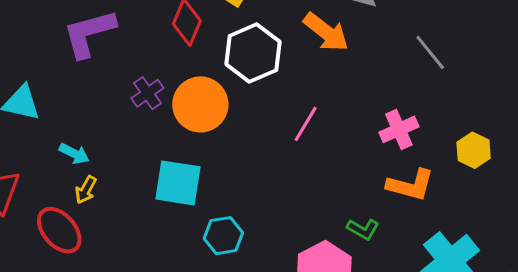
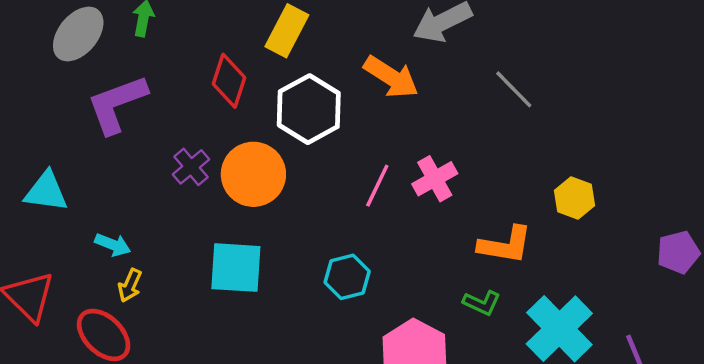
pink cross: (399, 129) -> (435, 179), moved
green L-shape: (363, 229) -> (482, 303), moved
cyan hexagon: (223, 236) -> (347, 277), moved

